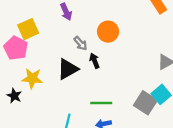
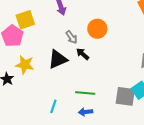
black arrow: (95, 61) -> (83, 54), turned -32
gray square: (145, 103) -> (125, 96), turned -30

